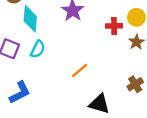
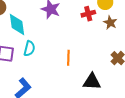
orange line: (79, 70) -> (68, 58), turned -35

